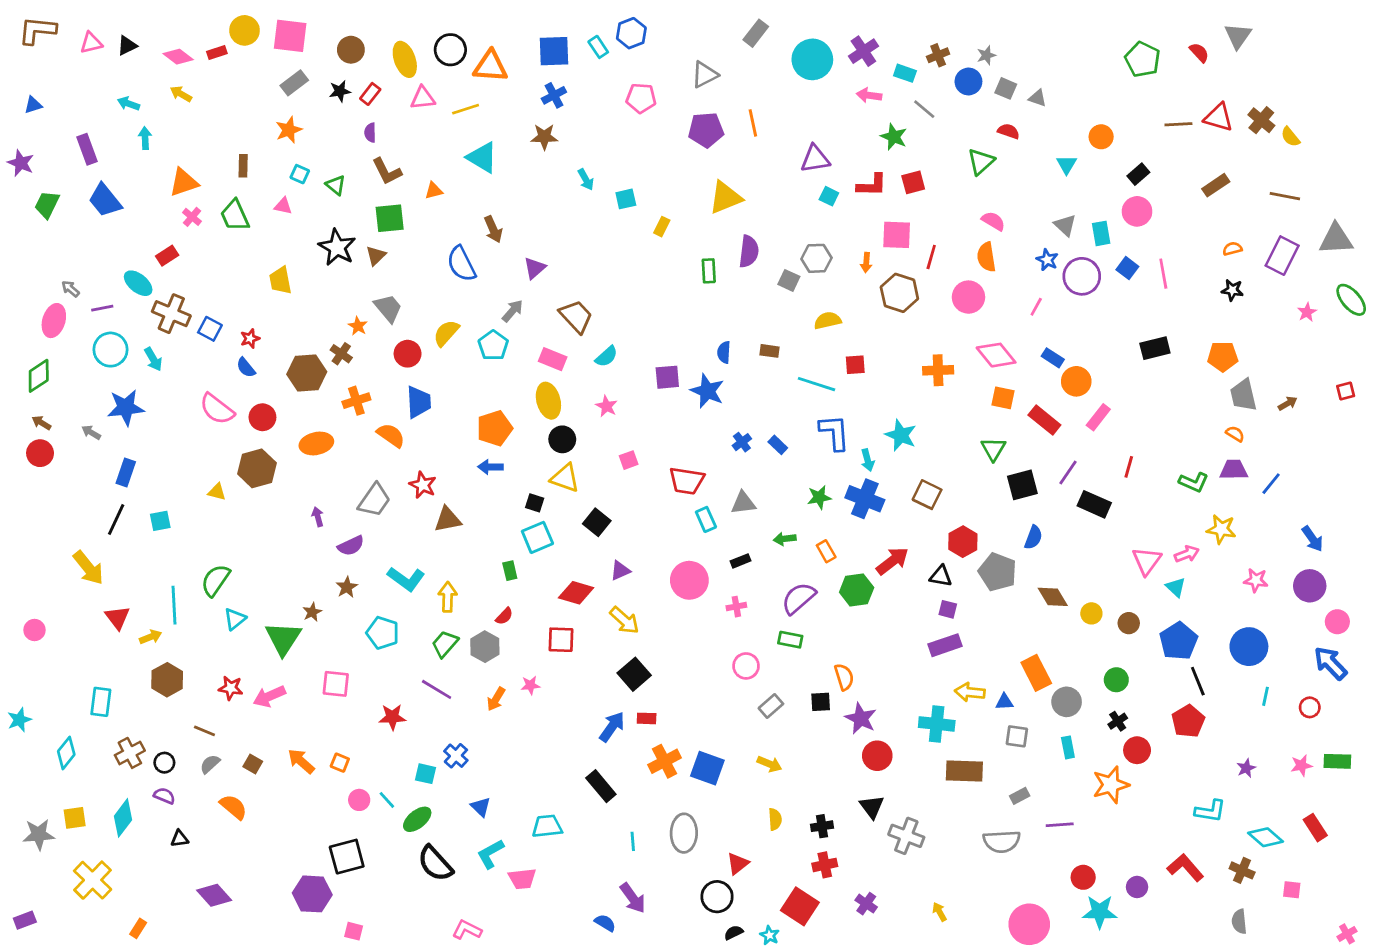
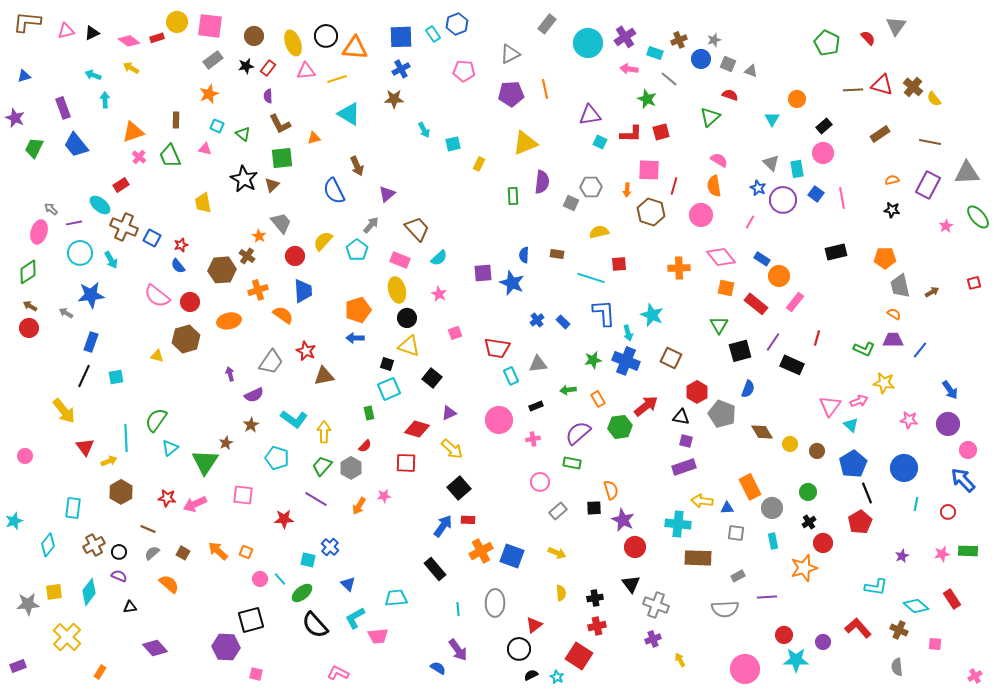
purple cross: (866, 904) -> (653, 639), moved, turned 35

